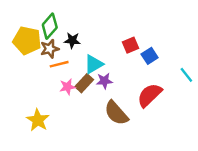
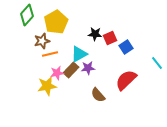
green diamond: (50, 26) -> (27, 15), moved
yellow pentagon: (27, 40) -> (56, 22), moved, turned 30
black star: (72, 40) -> (95, 34), moved
brown semicircle: (116, 113) -> (98, 95), size x0.7
yellow star: (38, 120) -> (47, 86), moved, turned 30

